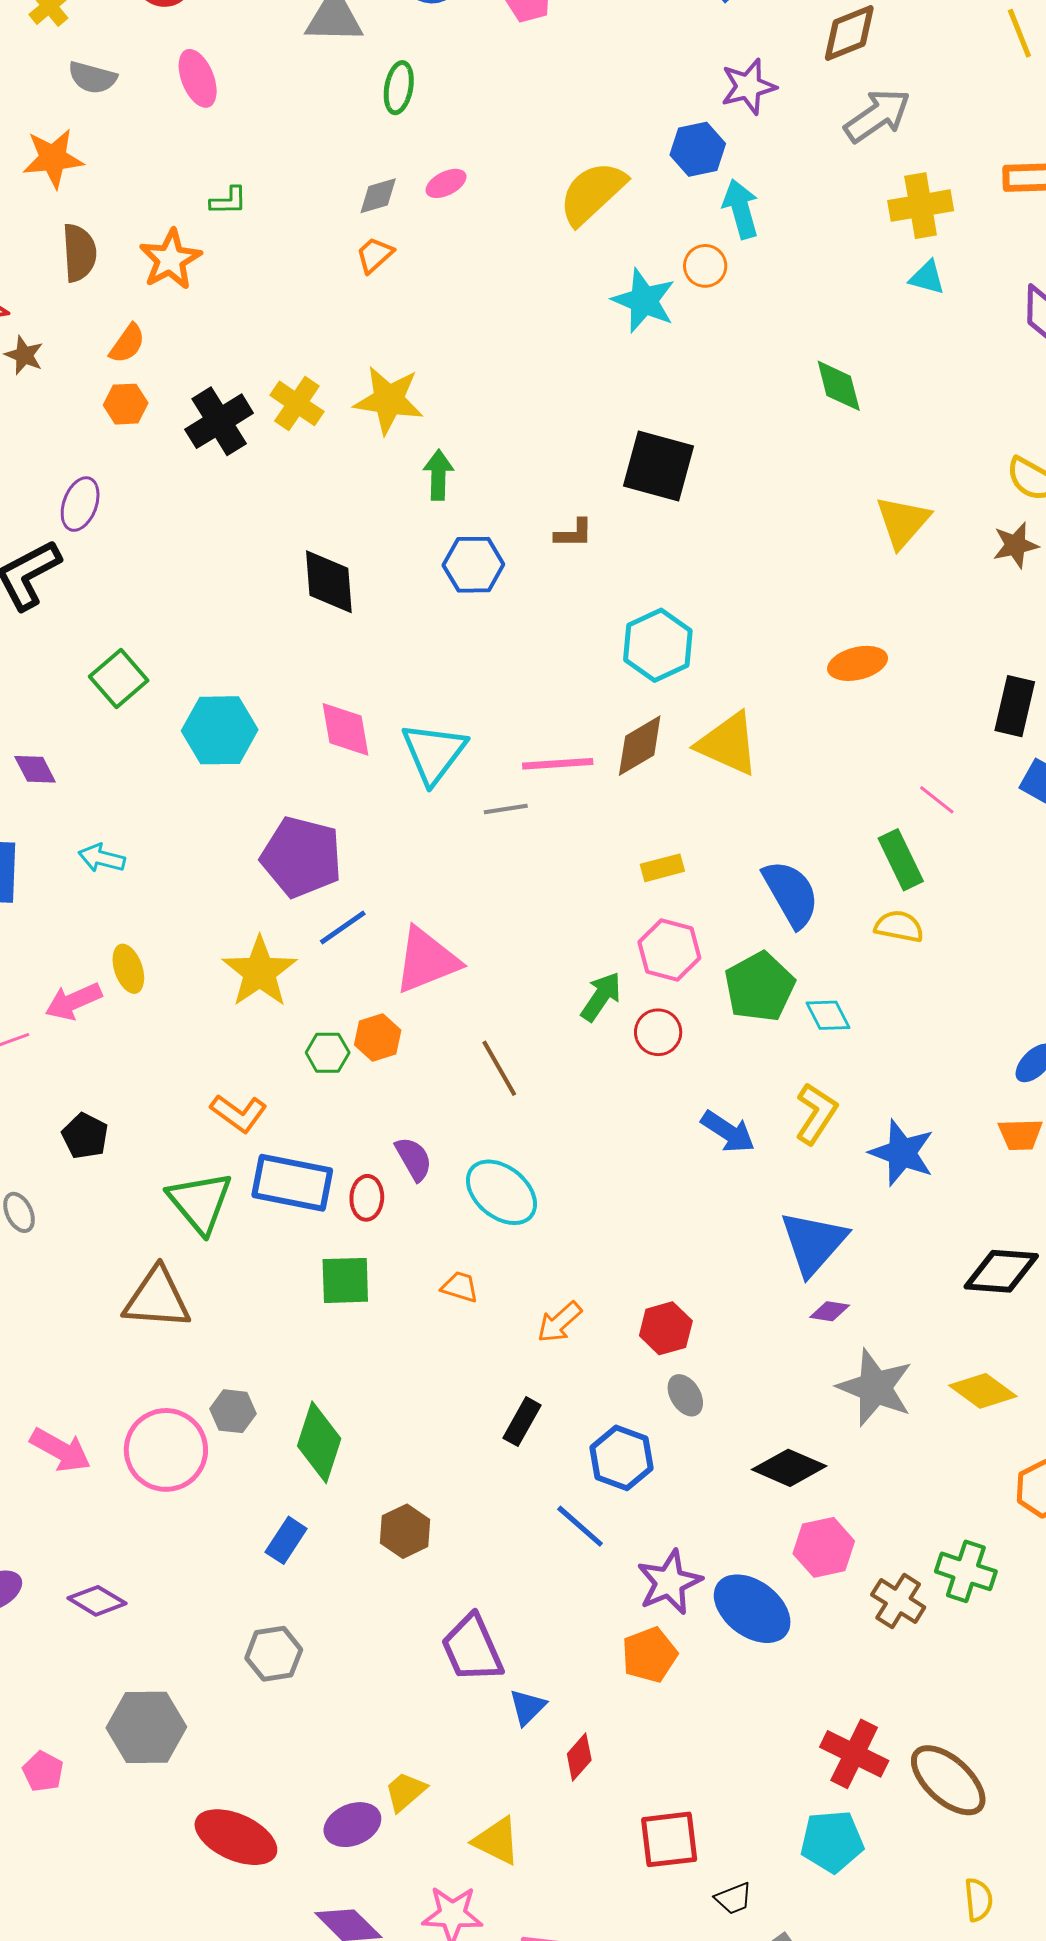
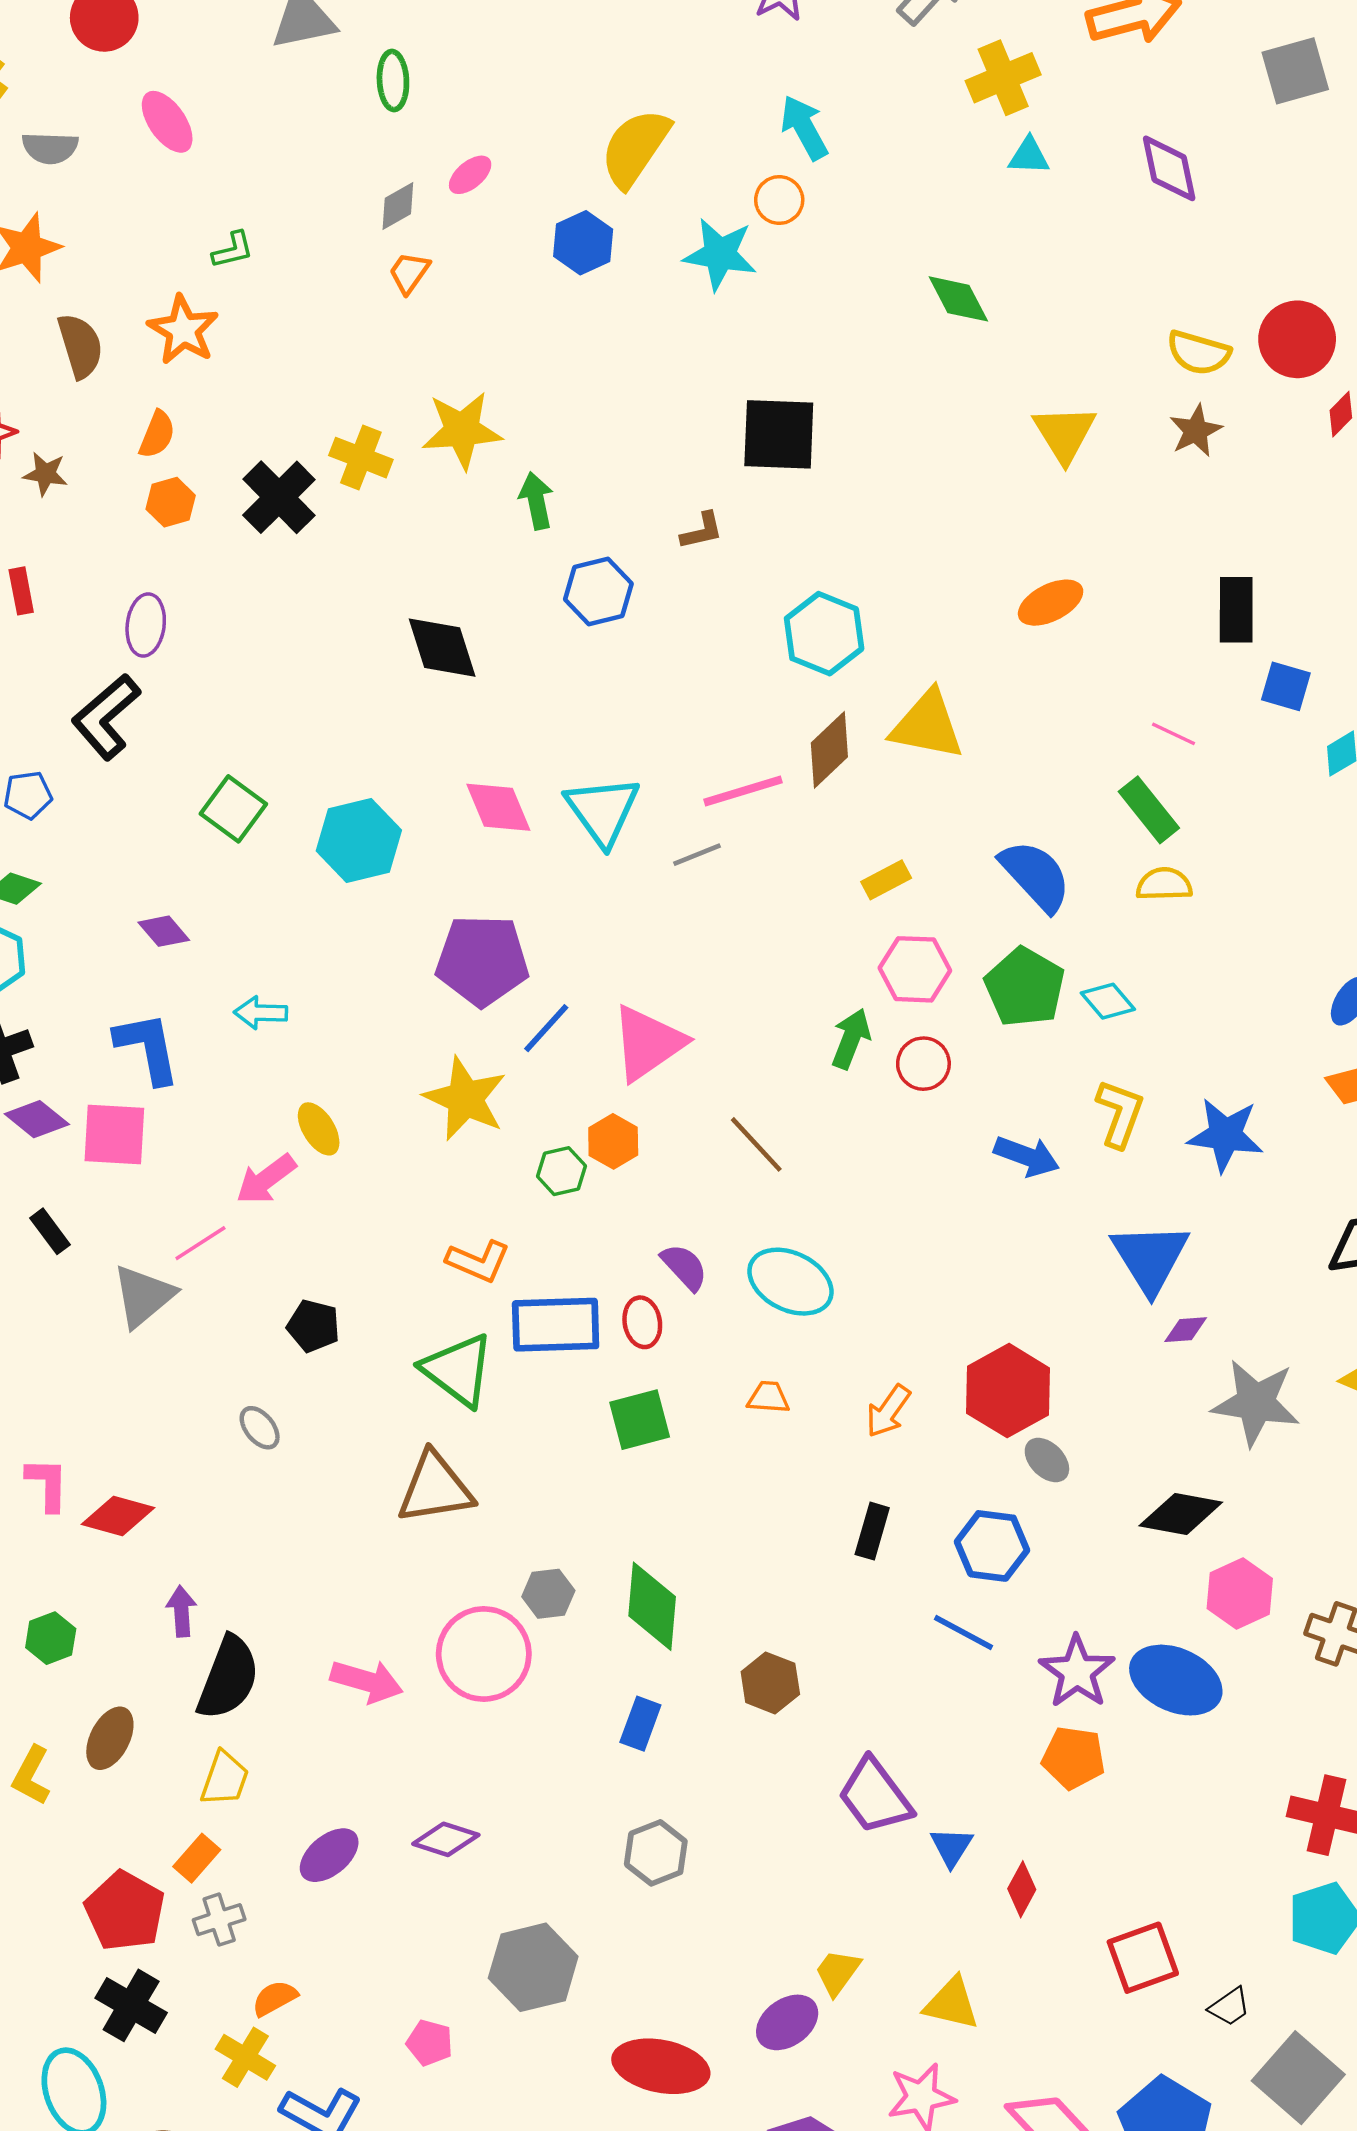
blue hexagon: (698, 149) -> (583, 243), moved
red hexagon: (666, 1328) -> (1008, 1391), size x1.5
orange pentagon: (649, 1655) -> (1074, 1758), turned -30

